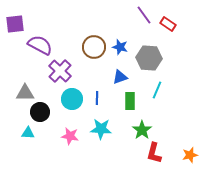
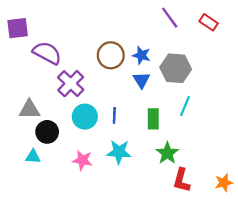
red rectangle: (168, 24) -> (209, 22), moved
blue triangle: (120, 77) -> (141, 80), moved, turned -42

